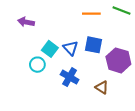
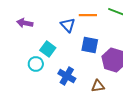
blue triangle: (71, 48) -> (68, 25), moved
brown triangle: (102, 87) -> (98, 86), turned -40

